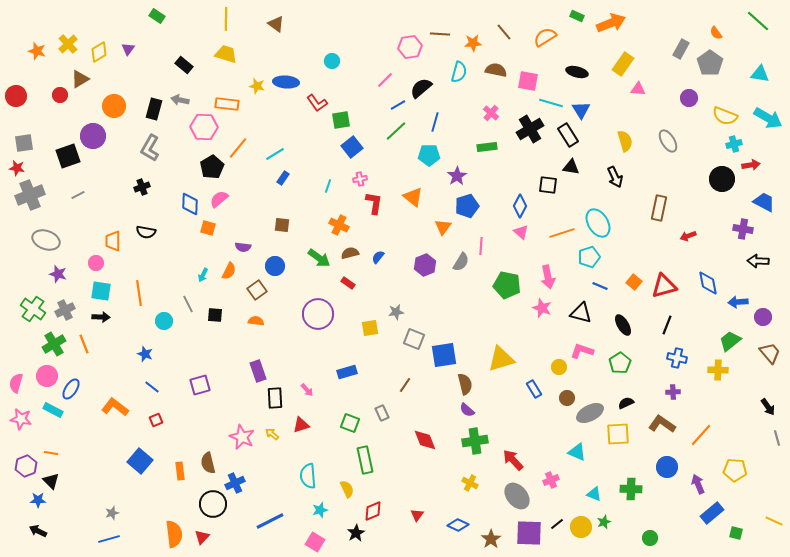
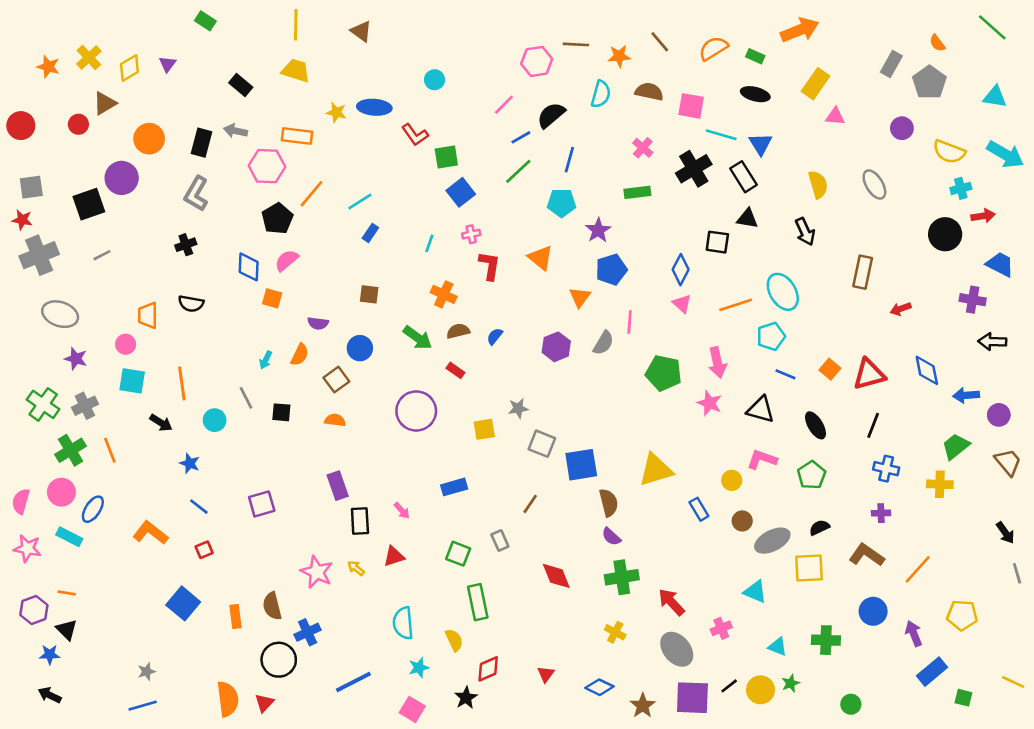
green rectangle: (577, 16) -> (755, 56), moved
black arrow: (101, 317) -> (161, 423), moved, turned 30

